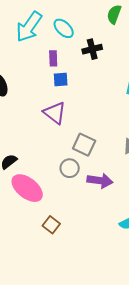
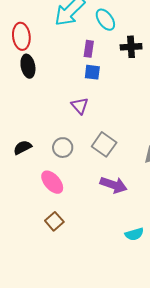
purple triangle: (55, 113) -> (80, 106), size x0.7
gray circle: (70, 168) -> (63, 148), moved
pink ellipse: (27, 188) -> (52, 182), moved, size x0.7

